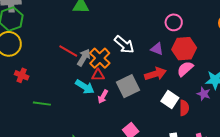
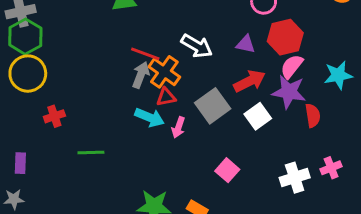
red line: (68, 51) -> (145, 54), moved
red cross: (22, 75) -> (54, 116), turned -32
purple star: (204, 94) -> (289, 92), moved, size x1.6
white square: (170, 99) -> (258, 116), moved, turned 30
red semicircle: (184, 108) -> (313, 115), moved

